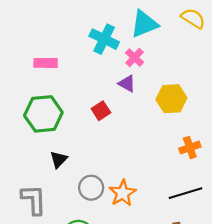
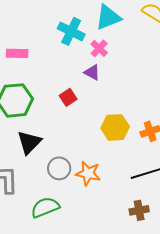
yellow hexagon: (171, 99) -> (115, 127), moved
black triangle: (59, 159) -> (29, 142), size x1.5
orange star: (123, 193) -> (88, 173), turned -30

